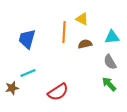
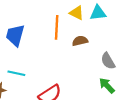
cyan triangle: (112, 37) -> (98, 13), moved
cyan line: (28, 73) -> (16, 73), turned 35

